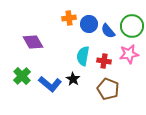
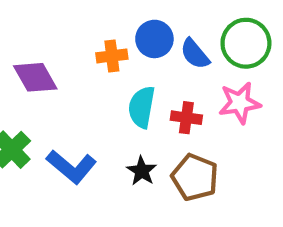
orange cross: (69, 18) -> (112, 56), moved
black star: (73, 79) -> (142, 171), moved

